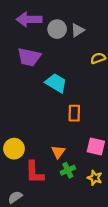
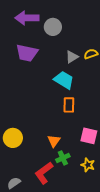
gray triangle: (78, 30) -> (72, 57), moved
cyan trapezoid: (56, 83) -> (64, 80), moved
red L-shape: (34, 172) -> (44, 173), moved, turned 55

